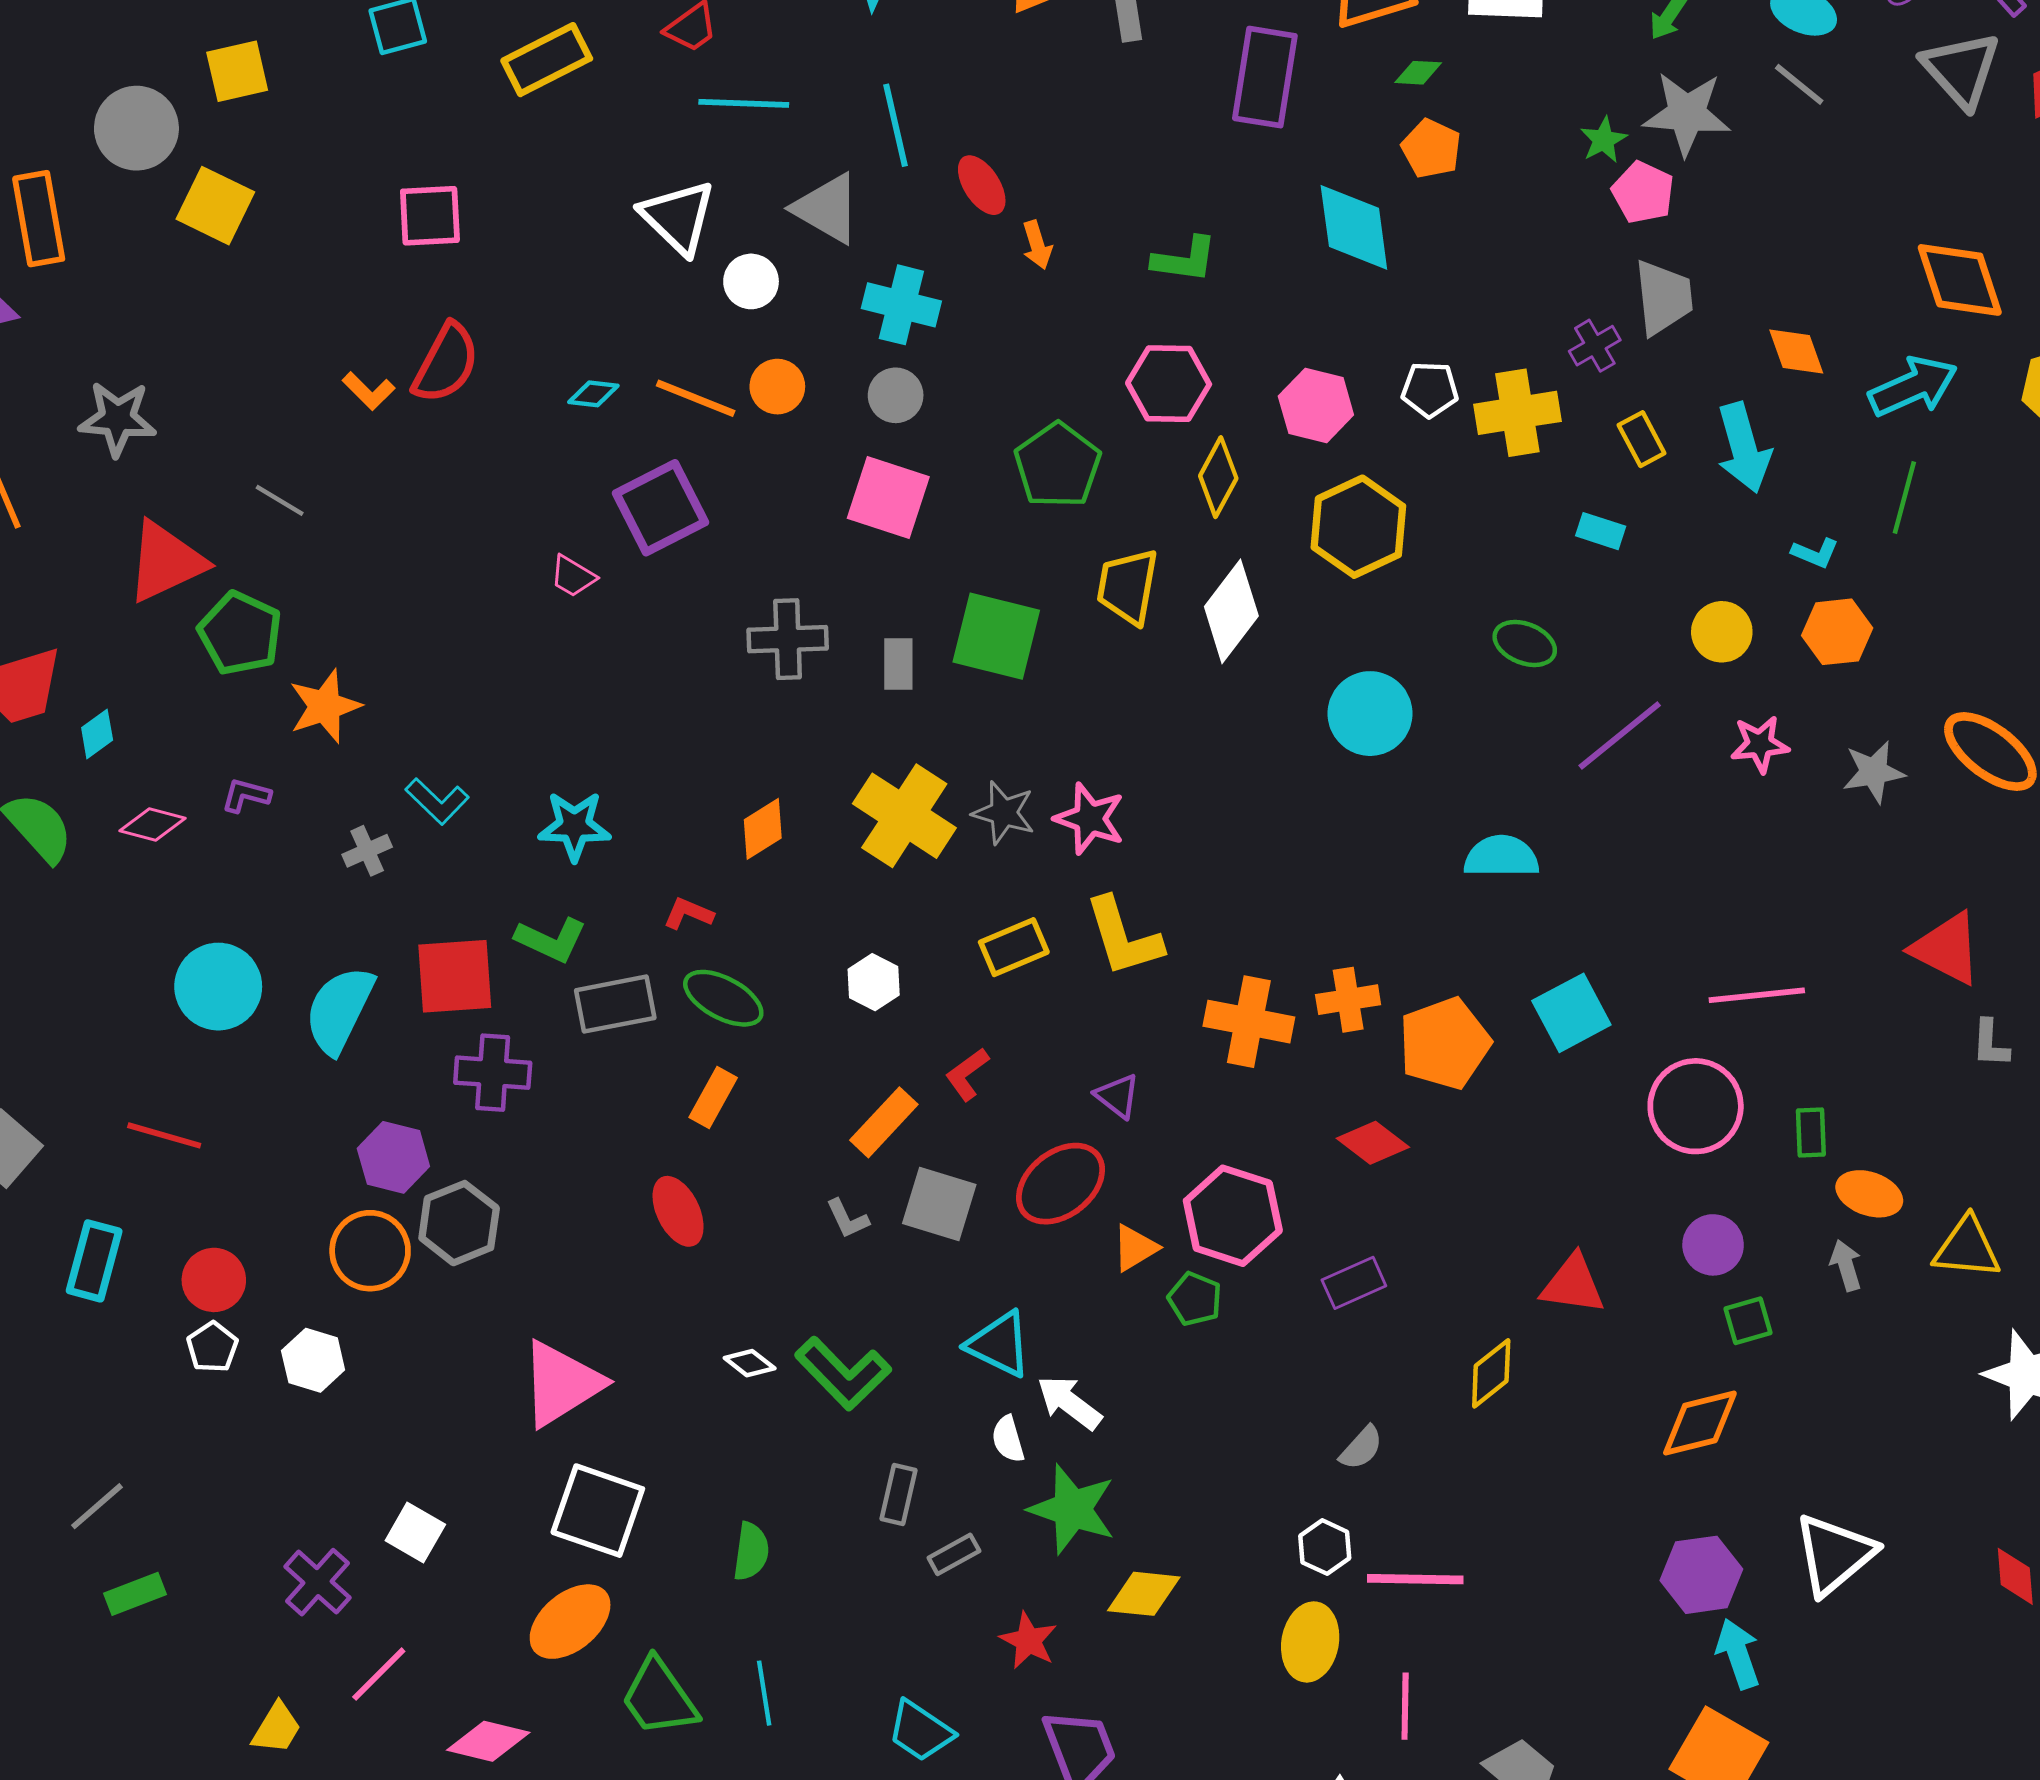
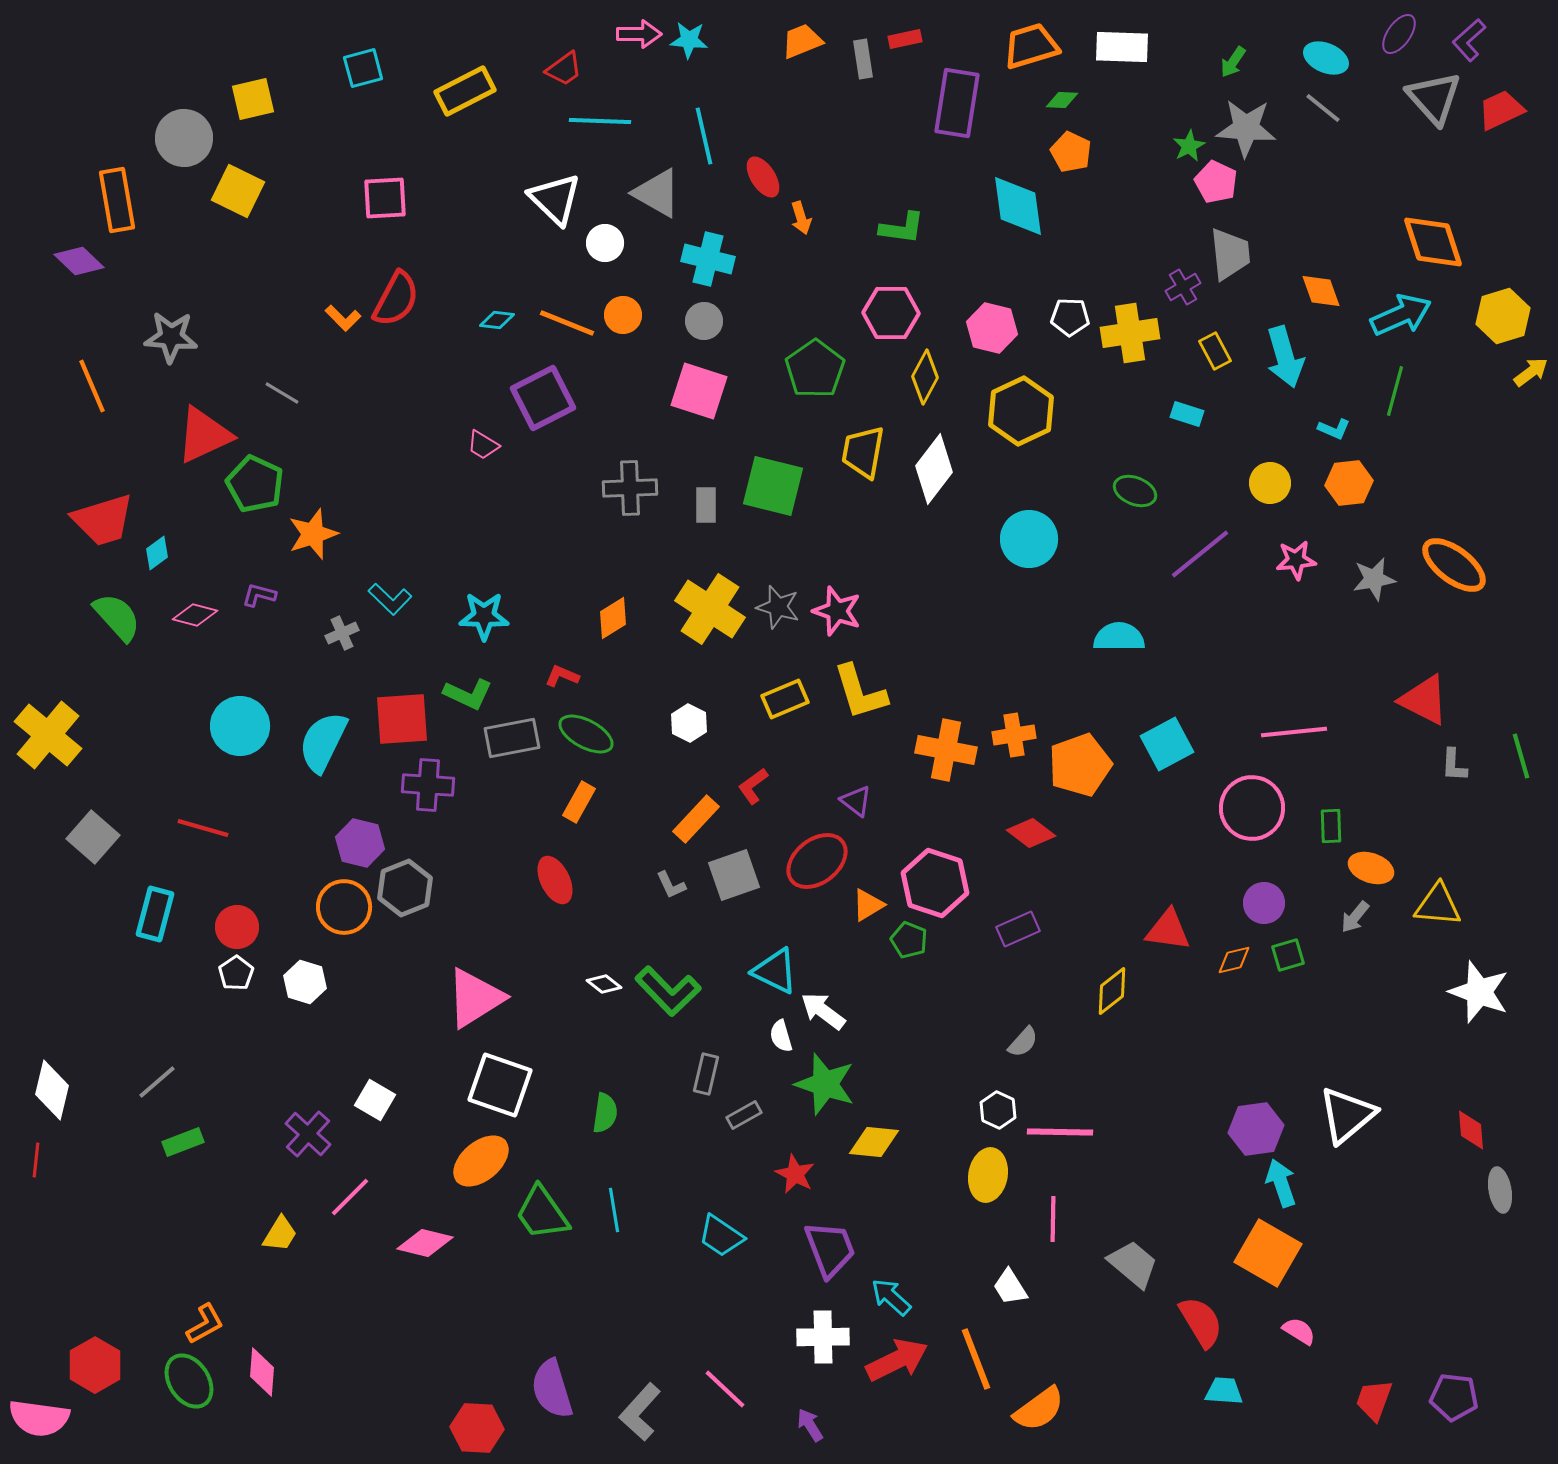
gray square: (939, 1204) -> (734, 875), turned -36
gray arrow: (1846, 1265) -> (1355, 917), turned -124
orange diamond: (1700, 1423) -> (1234, 960), moved, size x0.6

